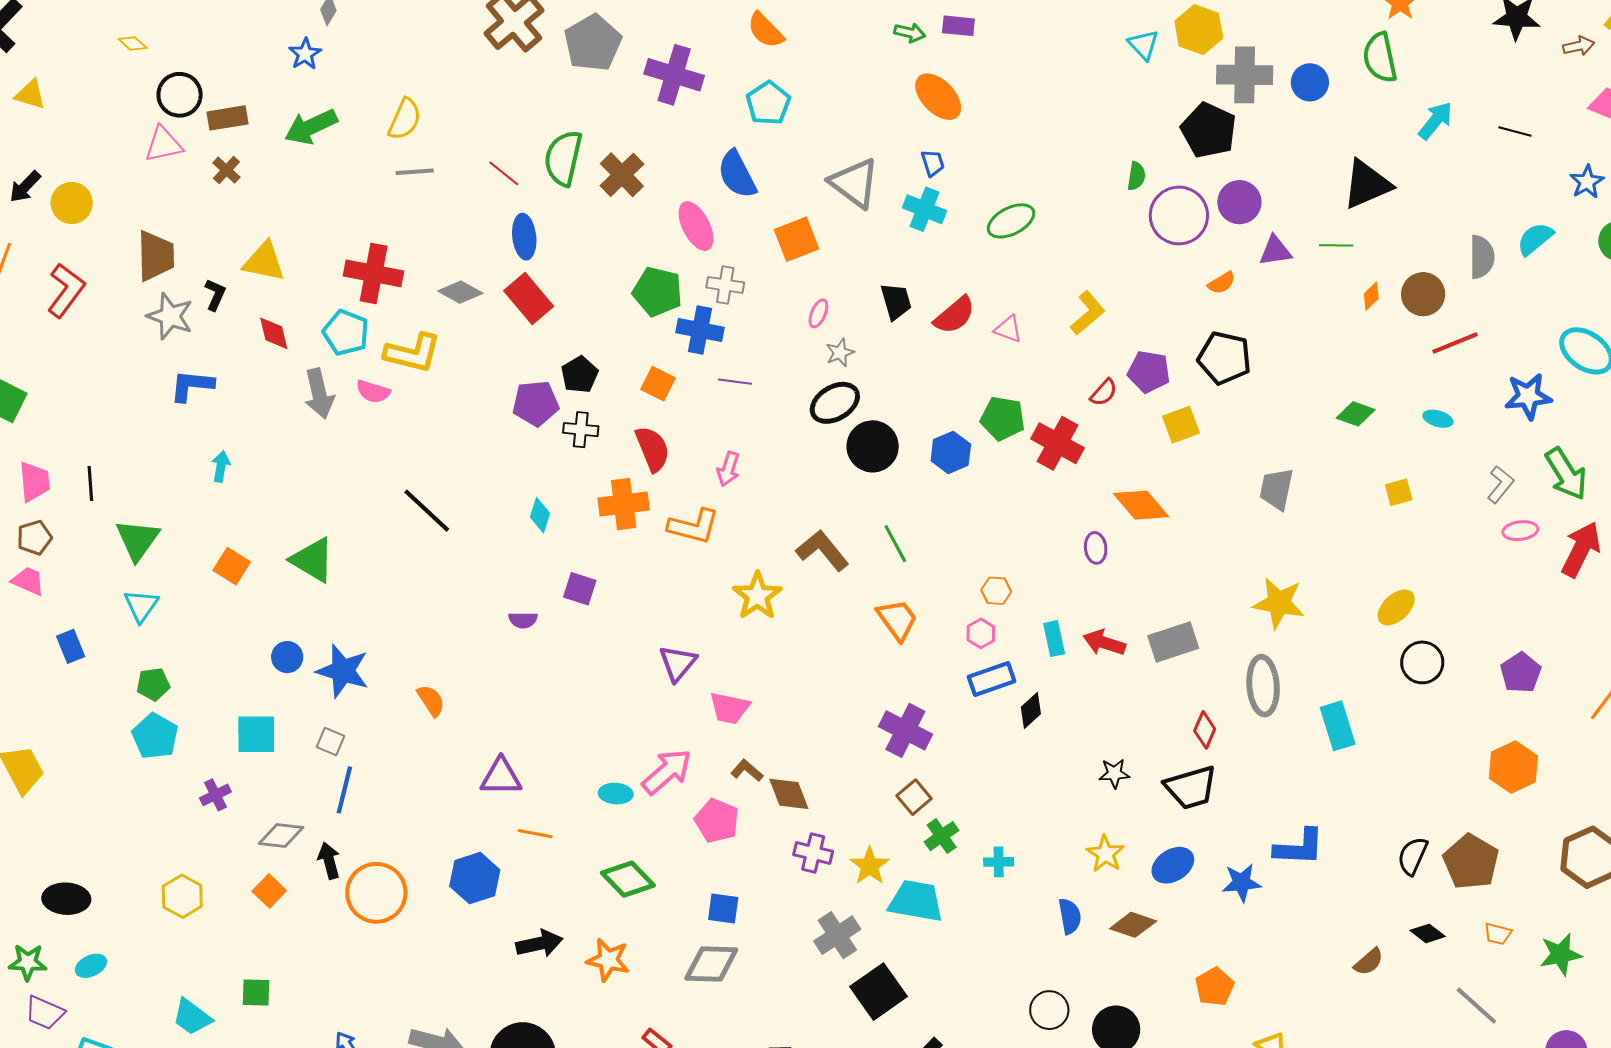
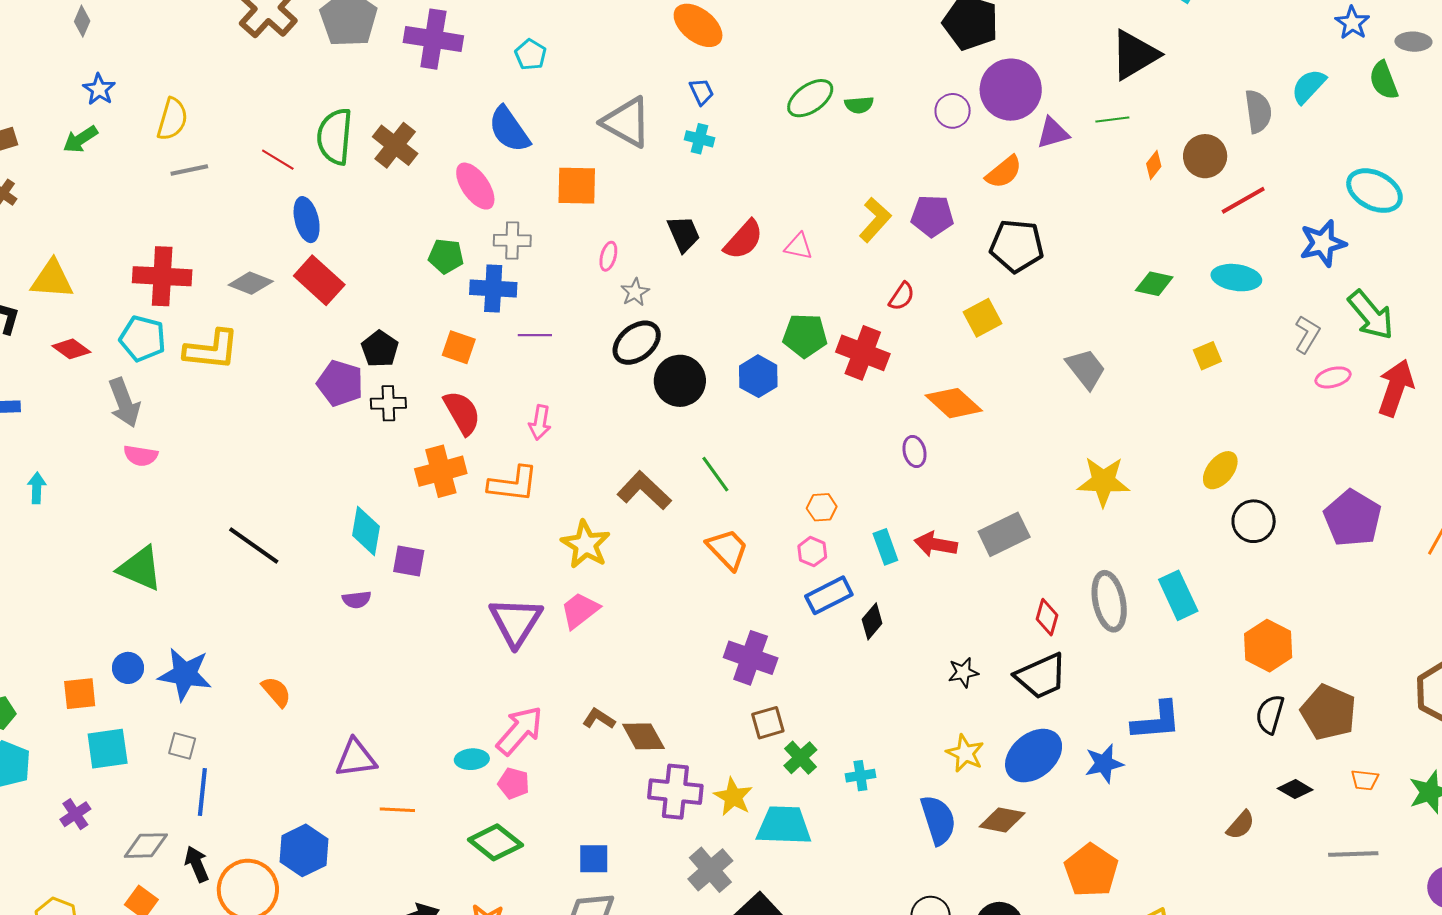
blue star: (305, 54) -> (99, 89), moved
cyan pentagon: (768, 103) -> (531, 55), size x0.7
green arrow: (311, 127) -> (80, 139), size x0.7
green semicircle: (1136, 176) -> (859, 105), moved, turned 84
purple circle: (1239, 202) -> (1011, 90), size x1.4
cyan cross: (924, 209) -> (700, 139), size x0.7
purple circle: (1179, 215) -> (953, 111), size x0.6
green ellipse: (1011, 221) -> (810, 98), moved
orange square: (797, 239) -> (577, 186), turned 30
orange semicircle: (1222, 283) -> (1004, 172), size x1.4
green pentagon: (657, 292) -> (446, 256), size x0.7
red diamond: (274, 333) -> (71, 349), turned -33
purple pentagon: (1149, 372) -> (932, 216), moved
pink semicircle: (373, 392) -> (141, 456), moved
purple pentagon: (536, 403) -> (340, 383), turned 30
cyan ellipse: (1438, 419) -> (1236, 278), size x1.6
gray trapezoid: (1276, 489) -> (1086, 369), turned 138
black line: (427, 511) -> (254, 545), moved
cyan diamond: (540, 515) -> (366, 531), moved, size x1.4
orange square: (232, 566) -> (80, 694), moved, turned -30
purple triangle: (678, 663) -> (516, 622), size x1.4
purple pentagon: (1521, 673) -> (1352, 518), size x1.4
gray ellipse: (1263, 686) -> (1109, 601), moved
pink trapezoid: (729, 708) -> (580, 610), moved, turned 138
orange hexagon: (1513, 767) -> (1268, 646), moved
brown square: (914, 797) -> (768, 723), turned 32
pink pentagon: (717, 821) -> (514, 783), moved, size x0.7
purple cross: (813, 853) -> (675, 792), size x1.4
blue ellipse: (1173, 865) -> (1034, 756), size x1.4
blue hexagon: (475, 878) -> (304, 850), moved
blue semicircle: (1070, 916) -> (938, 820), size x1.4
orange pentagon: (1215, 987) -> (1091, 870), size x1.4
gray line: (1476, 1006) -> (1353, 854), turned -36

